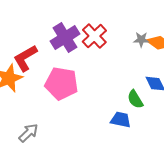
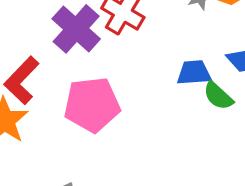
blue trapezoid: (121, 120) -> (194, 73), moved

